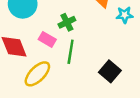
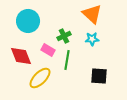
cyan star: (125, 15) -> (92, 39), moved
black square: (110, 71) -> (99, 76), turned -36

